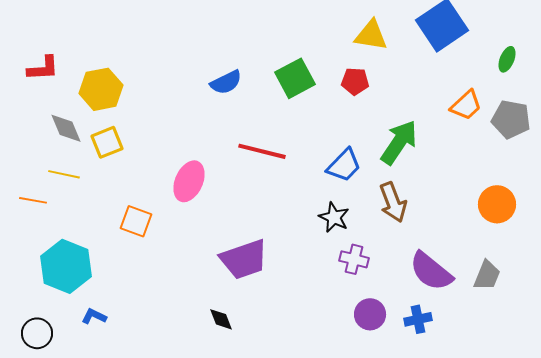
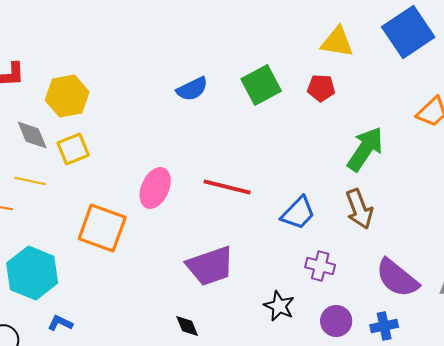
red line: (262, 151) -> (227, 187), moved
blue trapezoid: (344, 165) -> (298, 213), moved
black star: (334, 217) -> (279, 306), moved
orange square: (136, 221) -> (102, 228), size x1.5

